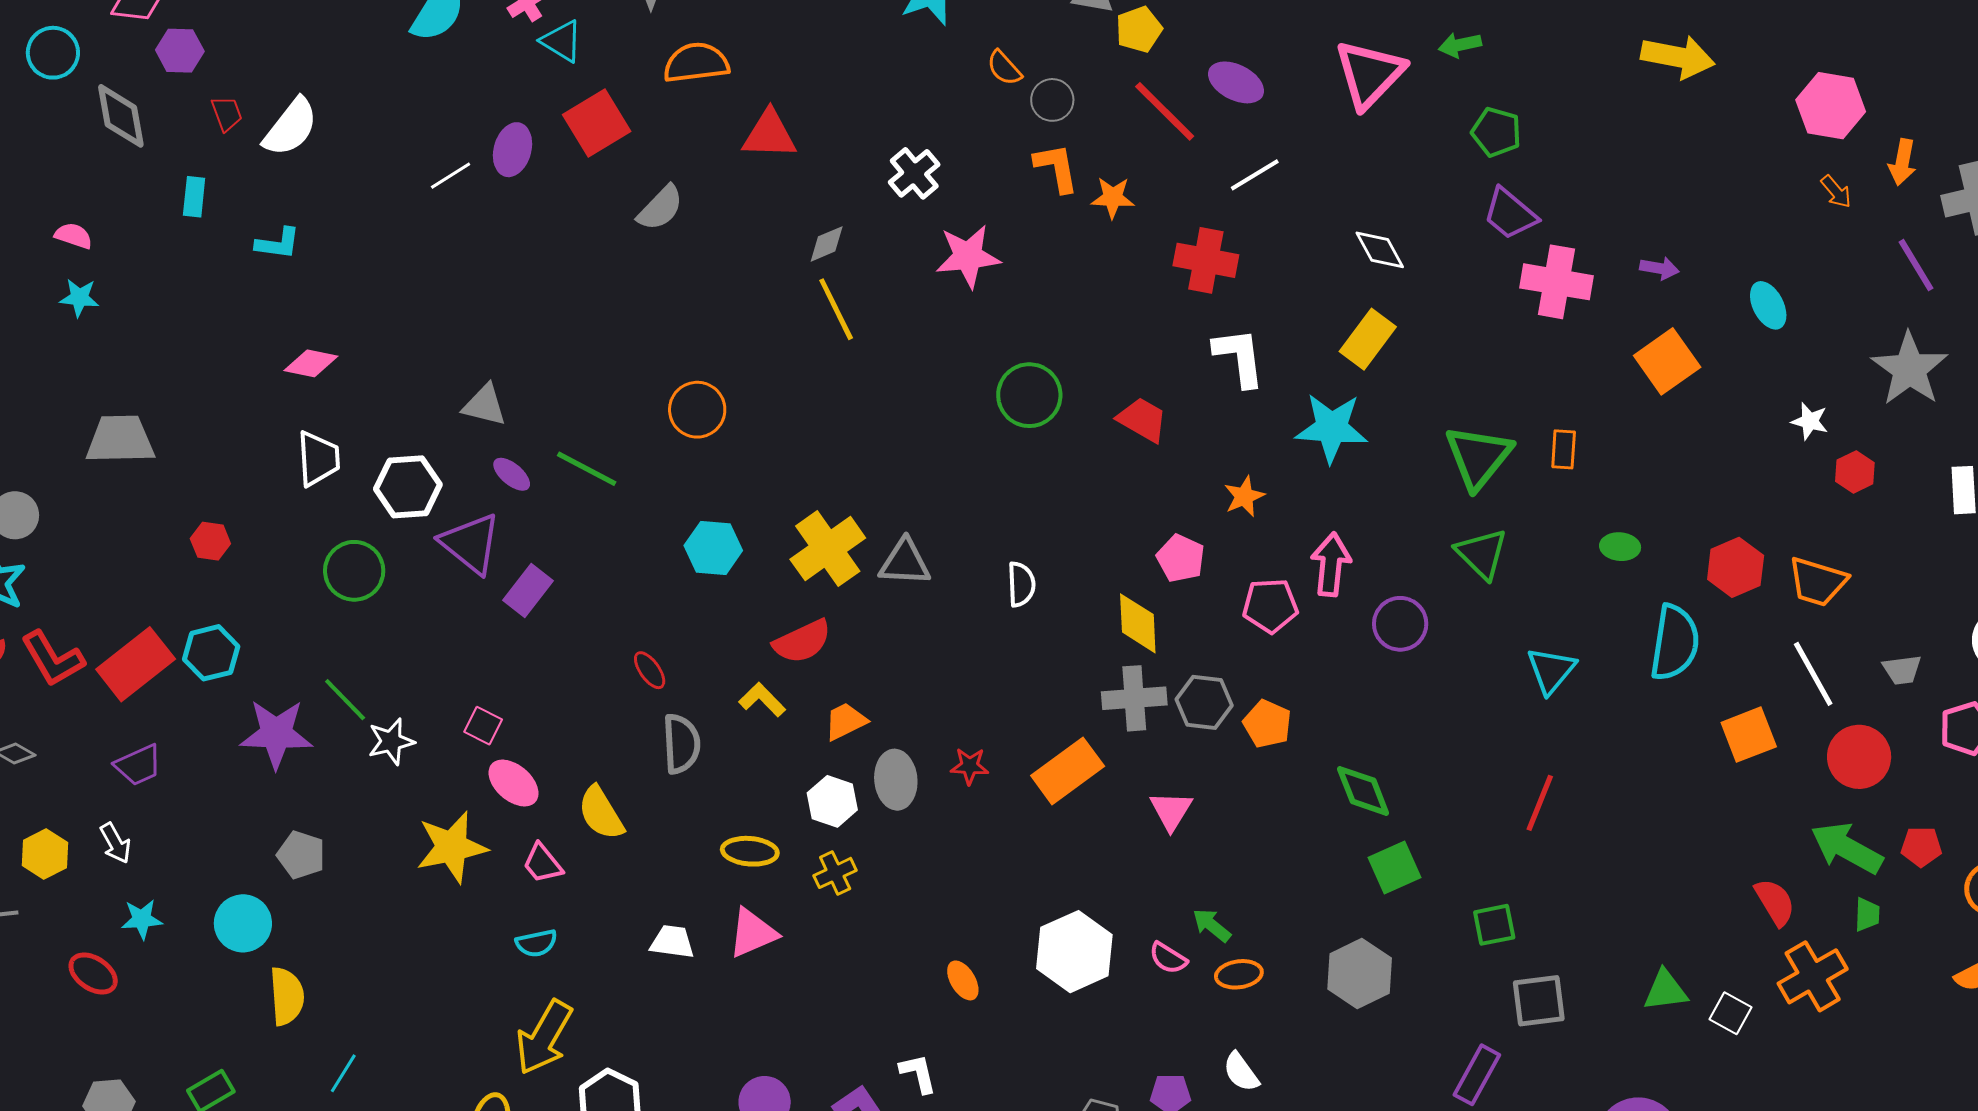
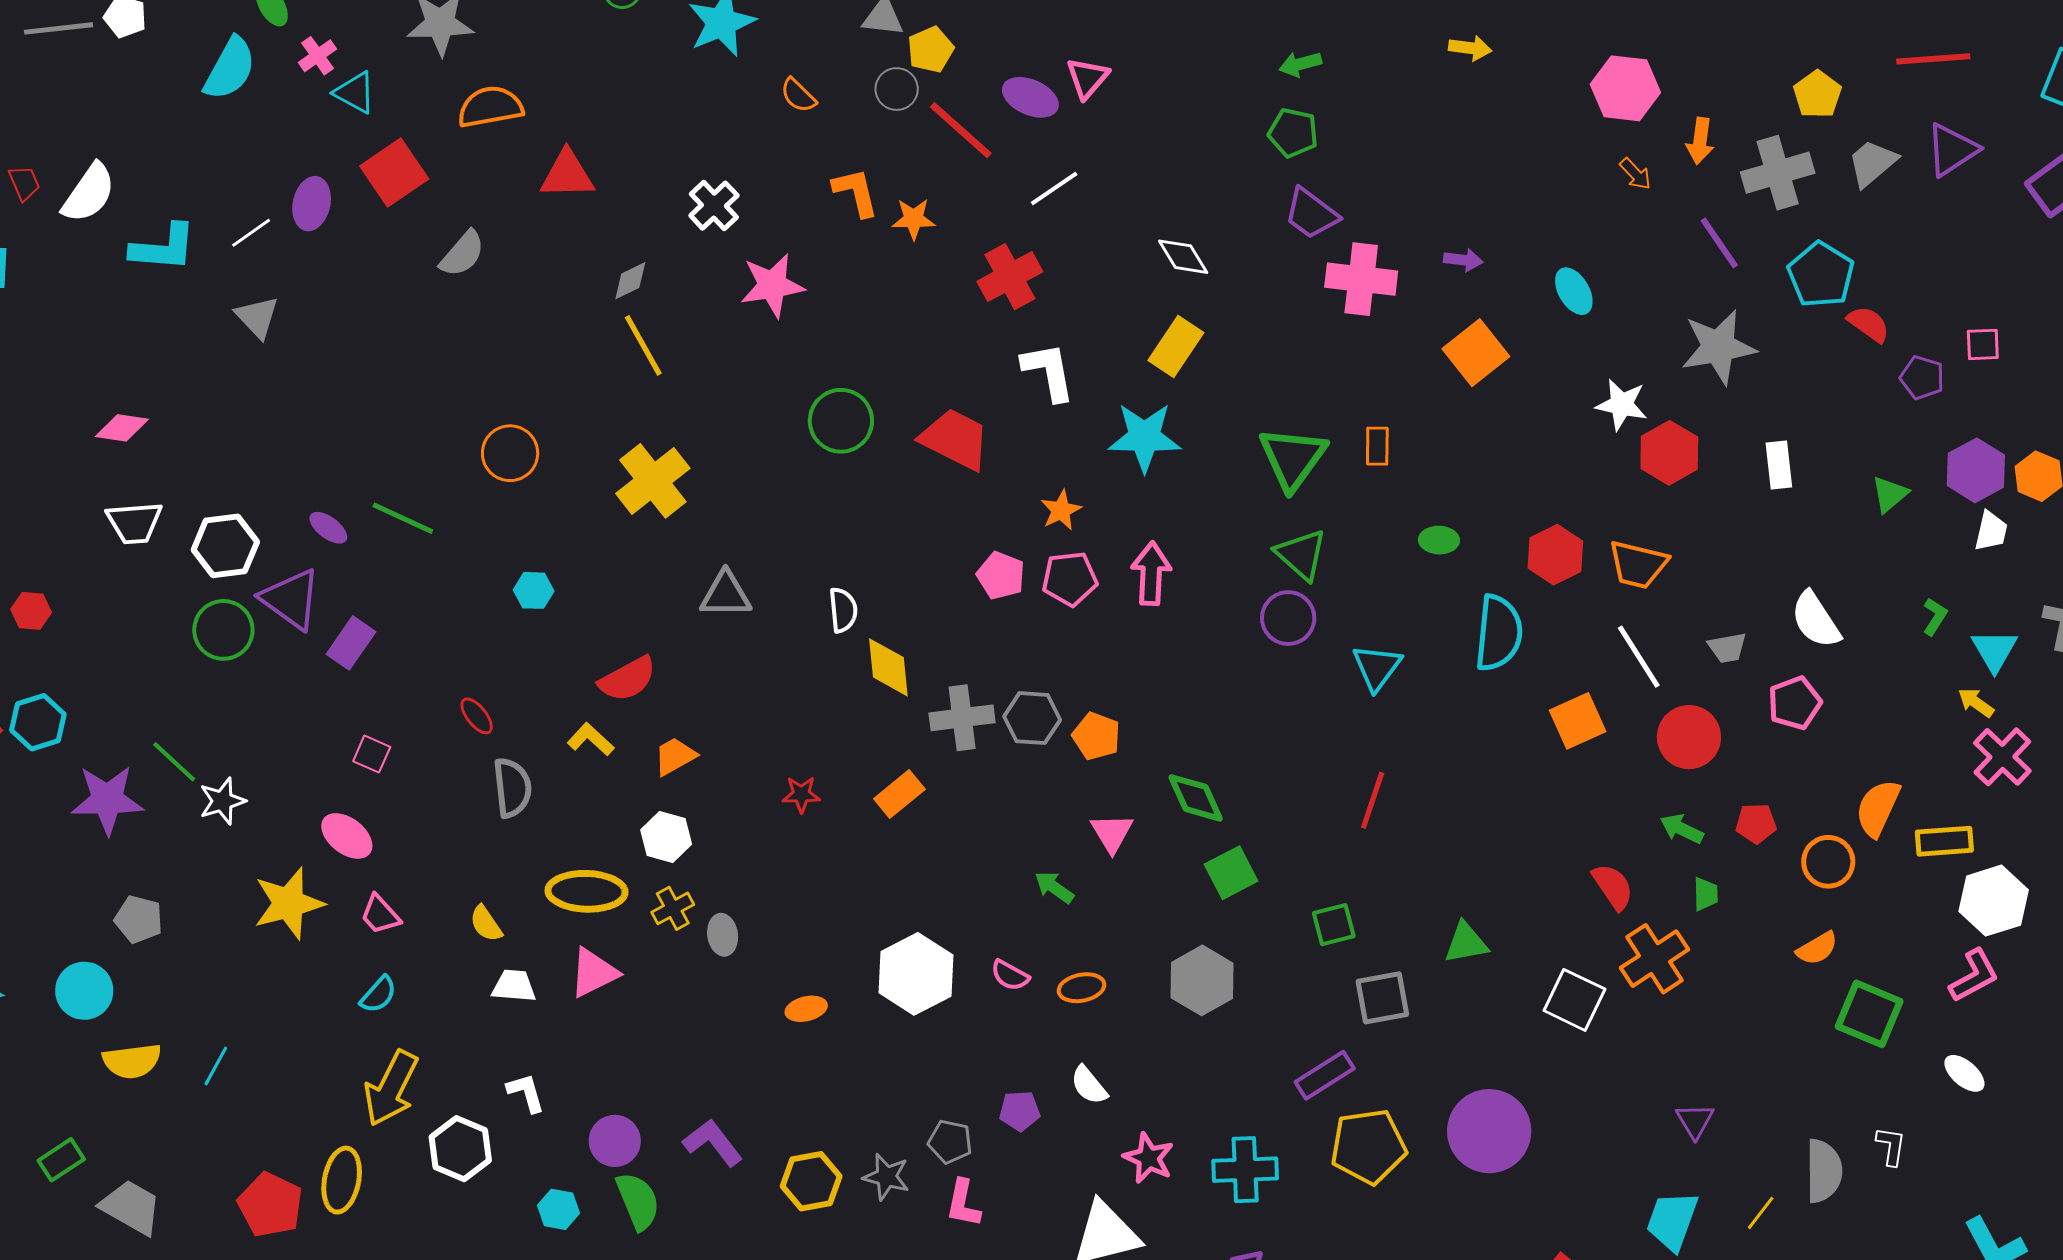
green arrow: (1460, 45) -> (1300, 64), moved
yellow arrow: (1678, 57) -> (1470, 48), size x0.6
pink triangle: (1370, 74) -> (1087, 78), moved, size x0.6
gray circle: (1052, 100) -> (897, 89), moved
cyan L-shape: (278, 243) -> (163, 248), moved, size x1.5
red cross: (1206, 260) -> (1010, 277), turned -36
gray star: (1909, 369) -> (1718, 347), turned 30
gray triangle: (485, 405) -> (257, 317), moved, turned 36
red trapezoid: (1142, 420) -> (955, 439), size x1.4
white star: (1810, 421) -> (1622, 405), size x1.4
white trapezoid: (318, 459) -> (134, 523), turned 92
red hexagon: (1855, 472) -> (1669, 453), size x1.5
cyan hexagon: (713, 548) -> (534, 590), size x0.7
yellow cross: (828, 549) -> (653, 481), moved
green circle: (354, 571) -> (223, 630), moved
pink pentagon: (1270, 606) -> (1070, 579), moved
yellow diamond: (1138, 623) -> (888, 667), moved
purple circle: (1400, 624) -> (1288, 618), moved
pink square: (483, 726) -> (372, 754), moved
orange rectangle: (1068, 771) -> (899, 794), size x0.7
gray ellipse: (896, 780) -> (723, 935), moved, size x0.7
pink triangle: (1171, 811) -> (1112, 833), moved
yellow semicircle: (601, 813) -> (486, 924), moved, size x0.7
green arrow: (1847, 848) -> (1682, 829), size x0.6
yellow ellipse: (750, 851) -> (586, 891), size x1.4
green arrow: (1212, 925) -> (1054, 887), moved
cyan semicircle: (536, 943) -> (378, 995), turned -33
orange ellipse: (963, 980) -> (806, 1009), turned -69
green triangle: (1665, 990) -> (1466, 943), moved
yellow semicircle: (287, 996) -> (132, 1061), turned 90
white square: (1730, 1013) -> (1574, 1000), size x1.5
cyan line: (343, 1073) -> (216, 1066), moved
white L-shape: (918, 1073) -> (526, 1093), moved
purple rectangle: (1477, 1075) -> (1325, 1075), turned 32

